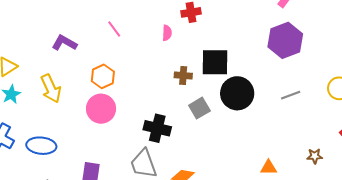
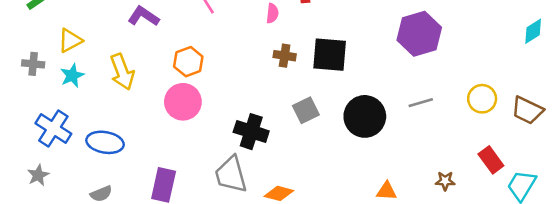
brown cross: (183, 75) -> (285, 56), moved
black circle: (237, 93) -> (365, 116), moved

